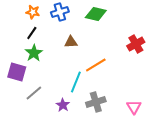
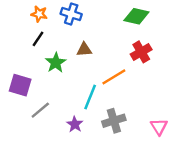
blue cross: (60, 12) -> (71, 14), turned 36
green diamond: (96, 14) -> (136, 16), moved
red cross: (136, 44) -> (141, 52), moved
green star: (34, 53) -> (56, 63), moved

